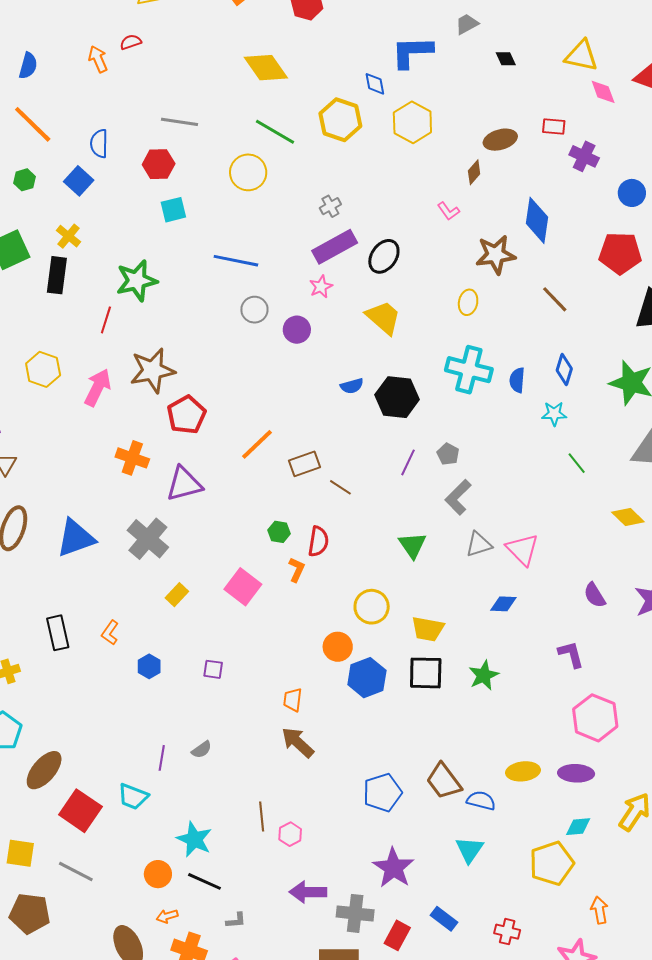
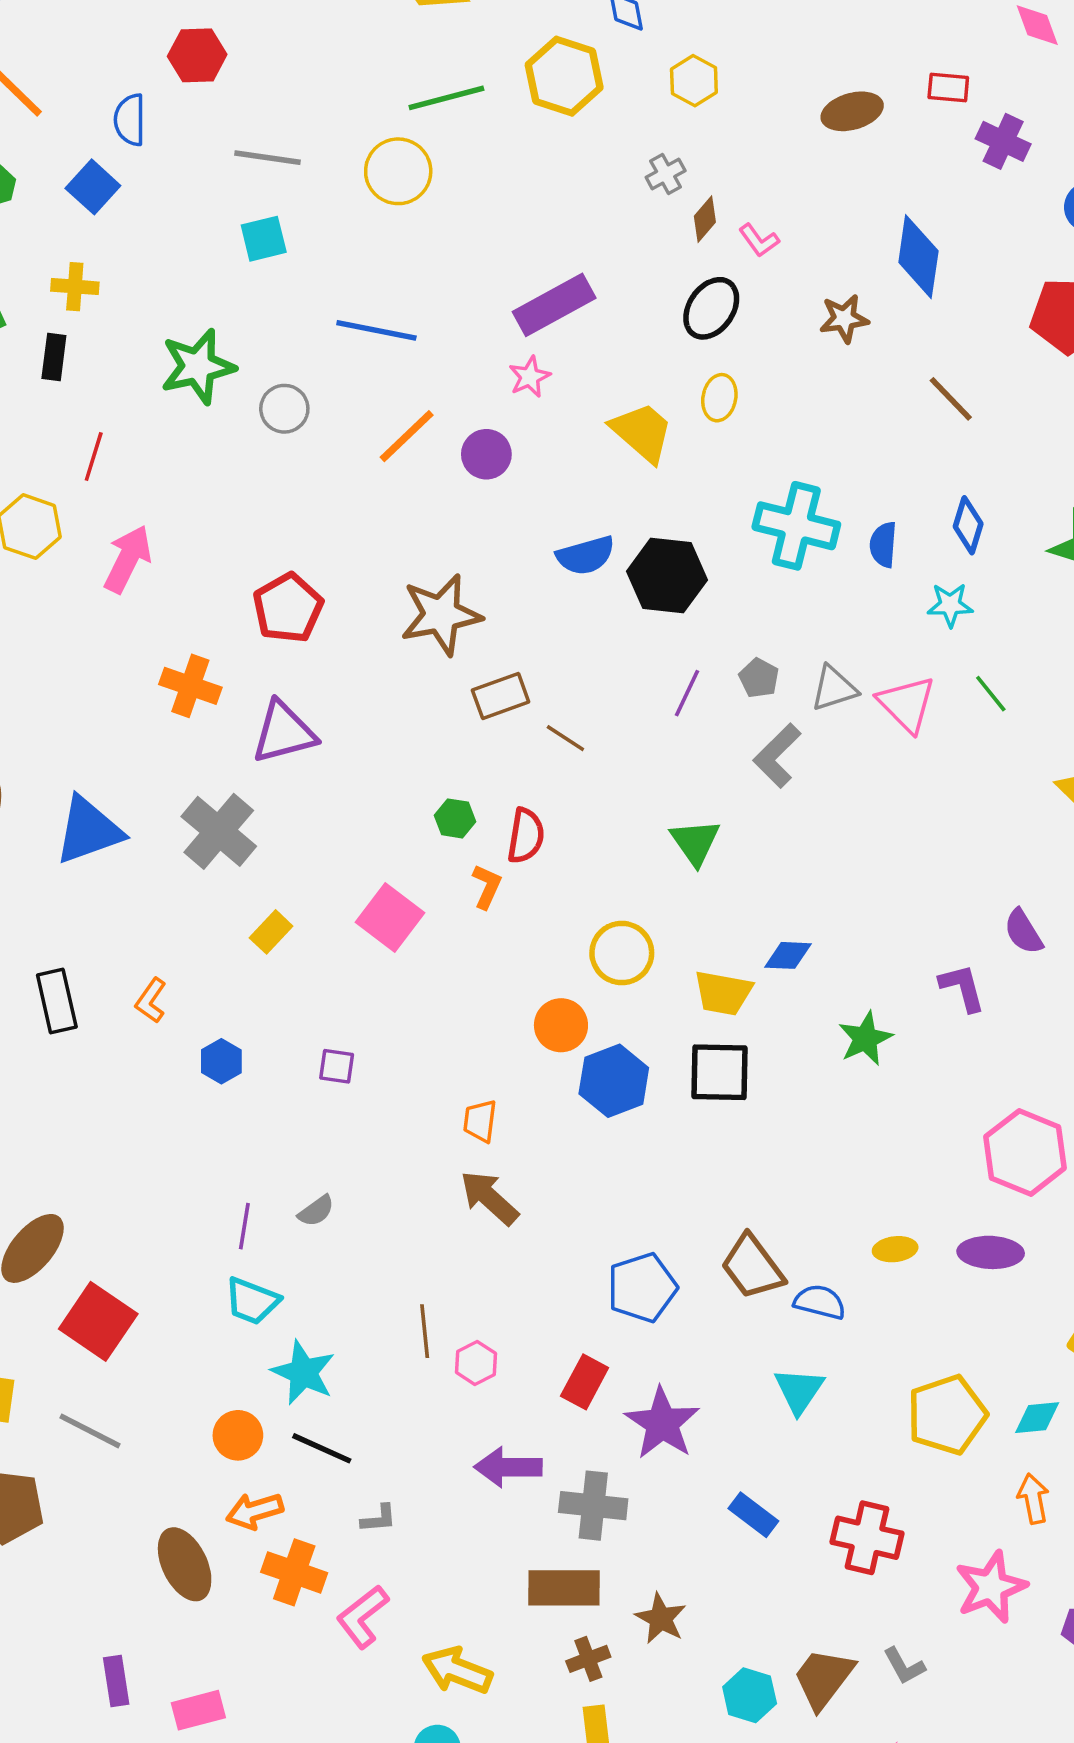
gray line: (180, 122) -> (267, 158), moved
yellow hexagon: (412, 122) -> (694, 81), size x0.7
green line: (275, 132) -> (446, 98), turned -45
red hexagon: (159, 164) -> (197, 55), moved
brown diamond: (474, 172) -> (705, 219), moved
gray cross: (330, 206) -> (666, 174), moved
yellow cross: (68, 236) -> (75, 287), turned -35
brown star: (496, 255) -> (844, 319), size x0.7
black ellipse: (384, 256) -> (711, 308), moved
black rectangle: (57, 275) -> (54, 357), size x0.7
yellow ellipse: (468, 302) -> (719, 398), moved
gray circle: (254, 310) -> (284, 409), moved
red line: (106, 320) -> (94, 456), moved
brown star: (152, 370) -> (441, 615), moved
blue semicircle: (352, 386) -> (586, 555), size x1.4
orange line: (257, 444) -> (407, 436), moved
gray triangle: (479, 544) -> (834, 688), moved
pink triangle: (522, 549) -> (907, 704), moved
blue diamond: (503, 604) -> (788, 955), moved
purple L-shape: (571, 654) -> (962, 988), moved
green star: (484, 675) -> (865, 1038), moved
yellow ellipse: (523, 771) -> (895, 1249), size x0.7
cyan trapezoid: (133, 796) -> (252, 1301), moved
cyan diamond: (578, 827) -> (1037, 1418), moved
orange arrow: (167, 916) -> (255, 1511), size x1.4
red cross: (507, 932) -> (867, 1538), size x1.5
red rectangle: (397, 935) -> (585, 1382), moved

